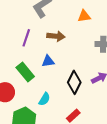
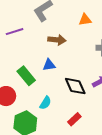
purple line: (26, 38) -> (15, 32), moved, turned 54
black diamond: (74, 82) -> (75, 86), turned -50

